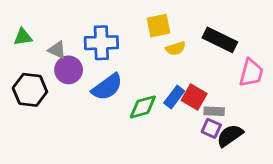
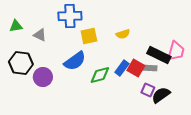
yellow square: (158, 26) -> (89, 36), moved
black rectangle: (220, 40) -> (159, 55), moved
blue cross: (101, 43) -> (70, 16), moved
purple circle: (69, 70) -> (43, 77), moved
gray rectangle: (214, 111) -> (150, 68), moved

